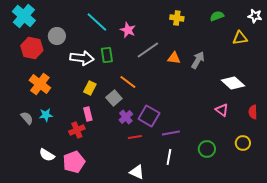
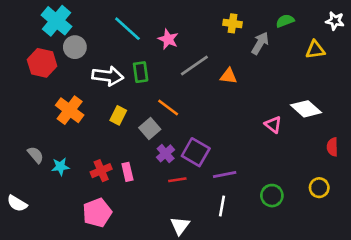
cyan cross: (24, 16) -> (56, 21), moved
gray arrow: (198, 60) -> (260, 43), moved
orange cross: (40, 84) -> (70, 110), moved
pink triangle: (222, 110) -> (273, 125), moved
pink rectangle: (88, 114) -> (127, 172), moved
cyan star: (46, 115) -> (60, 167), moved
white semicircle: (47, 155) -> (17, 203), moved
white triangle: (137, 172) -> (180, 226), turned 42

